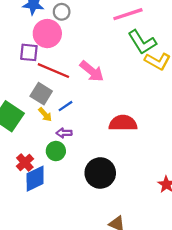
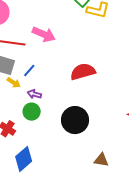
purple arrow: (64, 133) -> (34, 94), turned 32
blue diamond: (35, 179) -> (24, 159), moved

